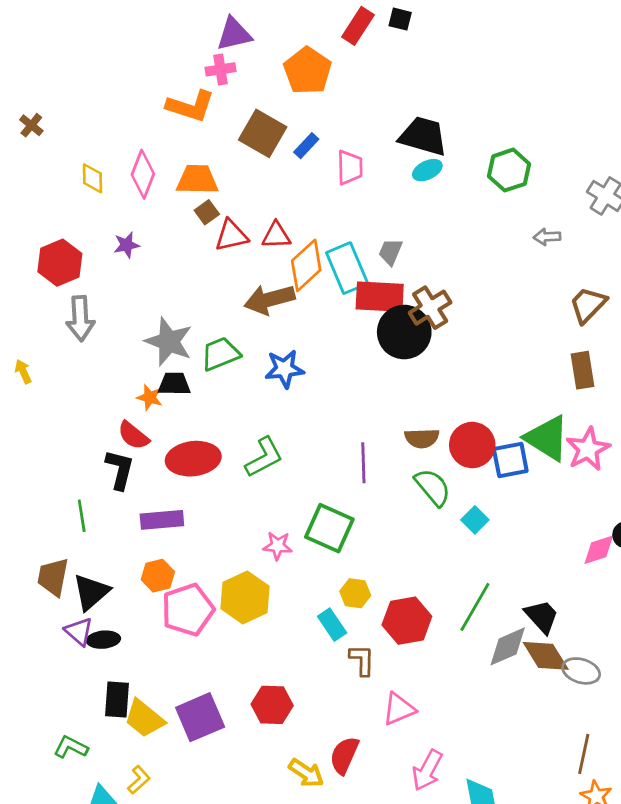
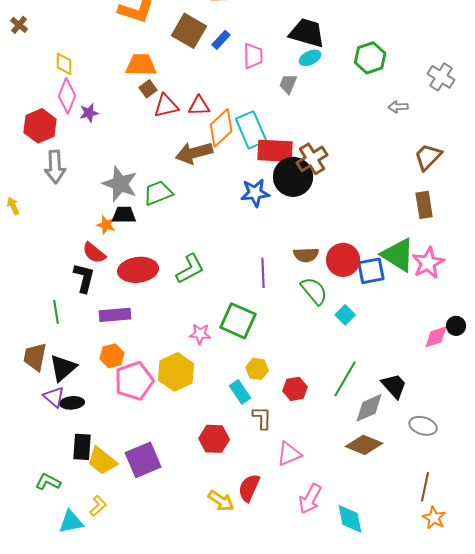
pink diamond: (143, 174) -> (67, 96), moved
gray trapezoid: (391, 252) -> (288, 84), moved
blue star: (284, 369) -> (255, 193), moved
red hexagon: (407, 621) -> (295, 389), size x0.7
brown diamond: (546, 656) -> (364, 445), moved, turned -36
red hexagon: (272, 705) -> (214, 439), moved

